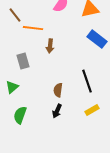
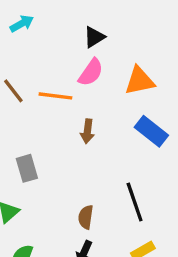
orange line: (33, 28) -> (55, 96), moved
brown arrow: (50, 46) -> (87, 131), moved

